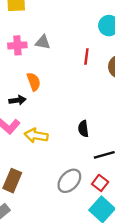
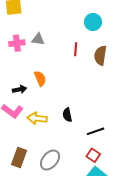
orange semicircle: (34, 82) -> (40, 78), moved
black semicircle: (83, 129) -> (67, 115), moved
gray ellipse: (69, 181) -> (50, 160), moved

